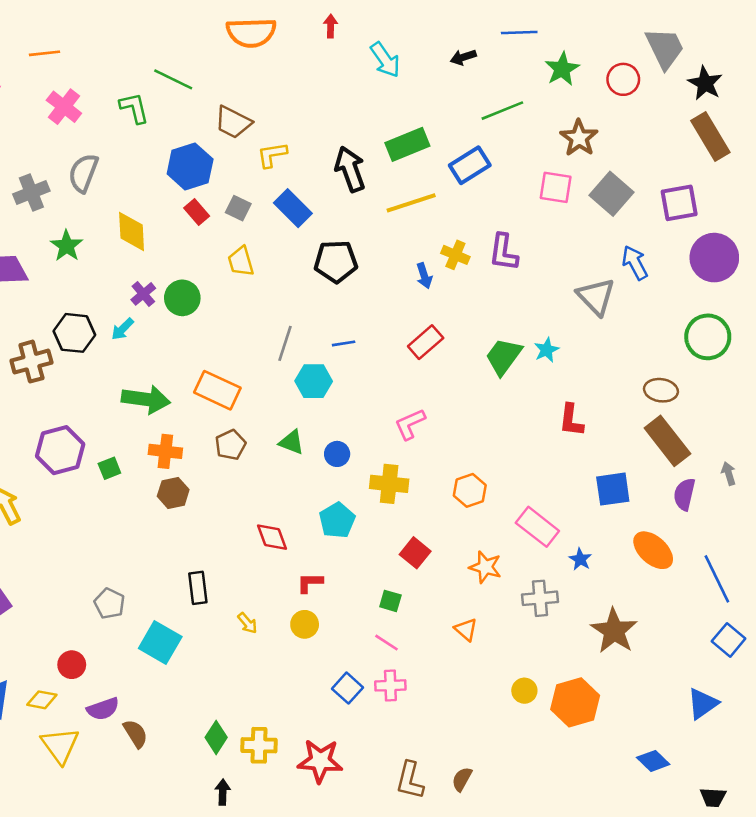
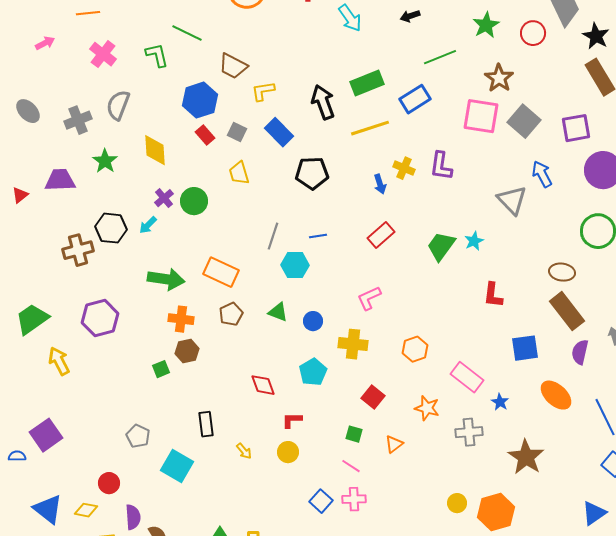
pink square: (556, 187) -> (481, 116), size x1.4
green square: (109, 468) -> (161, 369), moved
orange triangle: (466, 630) -> (394, 444), moved, turned 42
purple semicircle: (103, 709) -> (133, 517), turned -75

